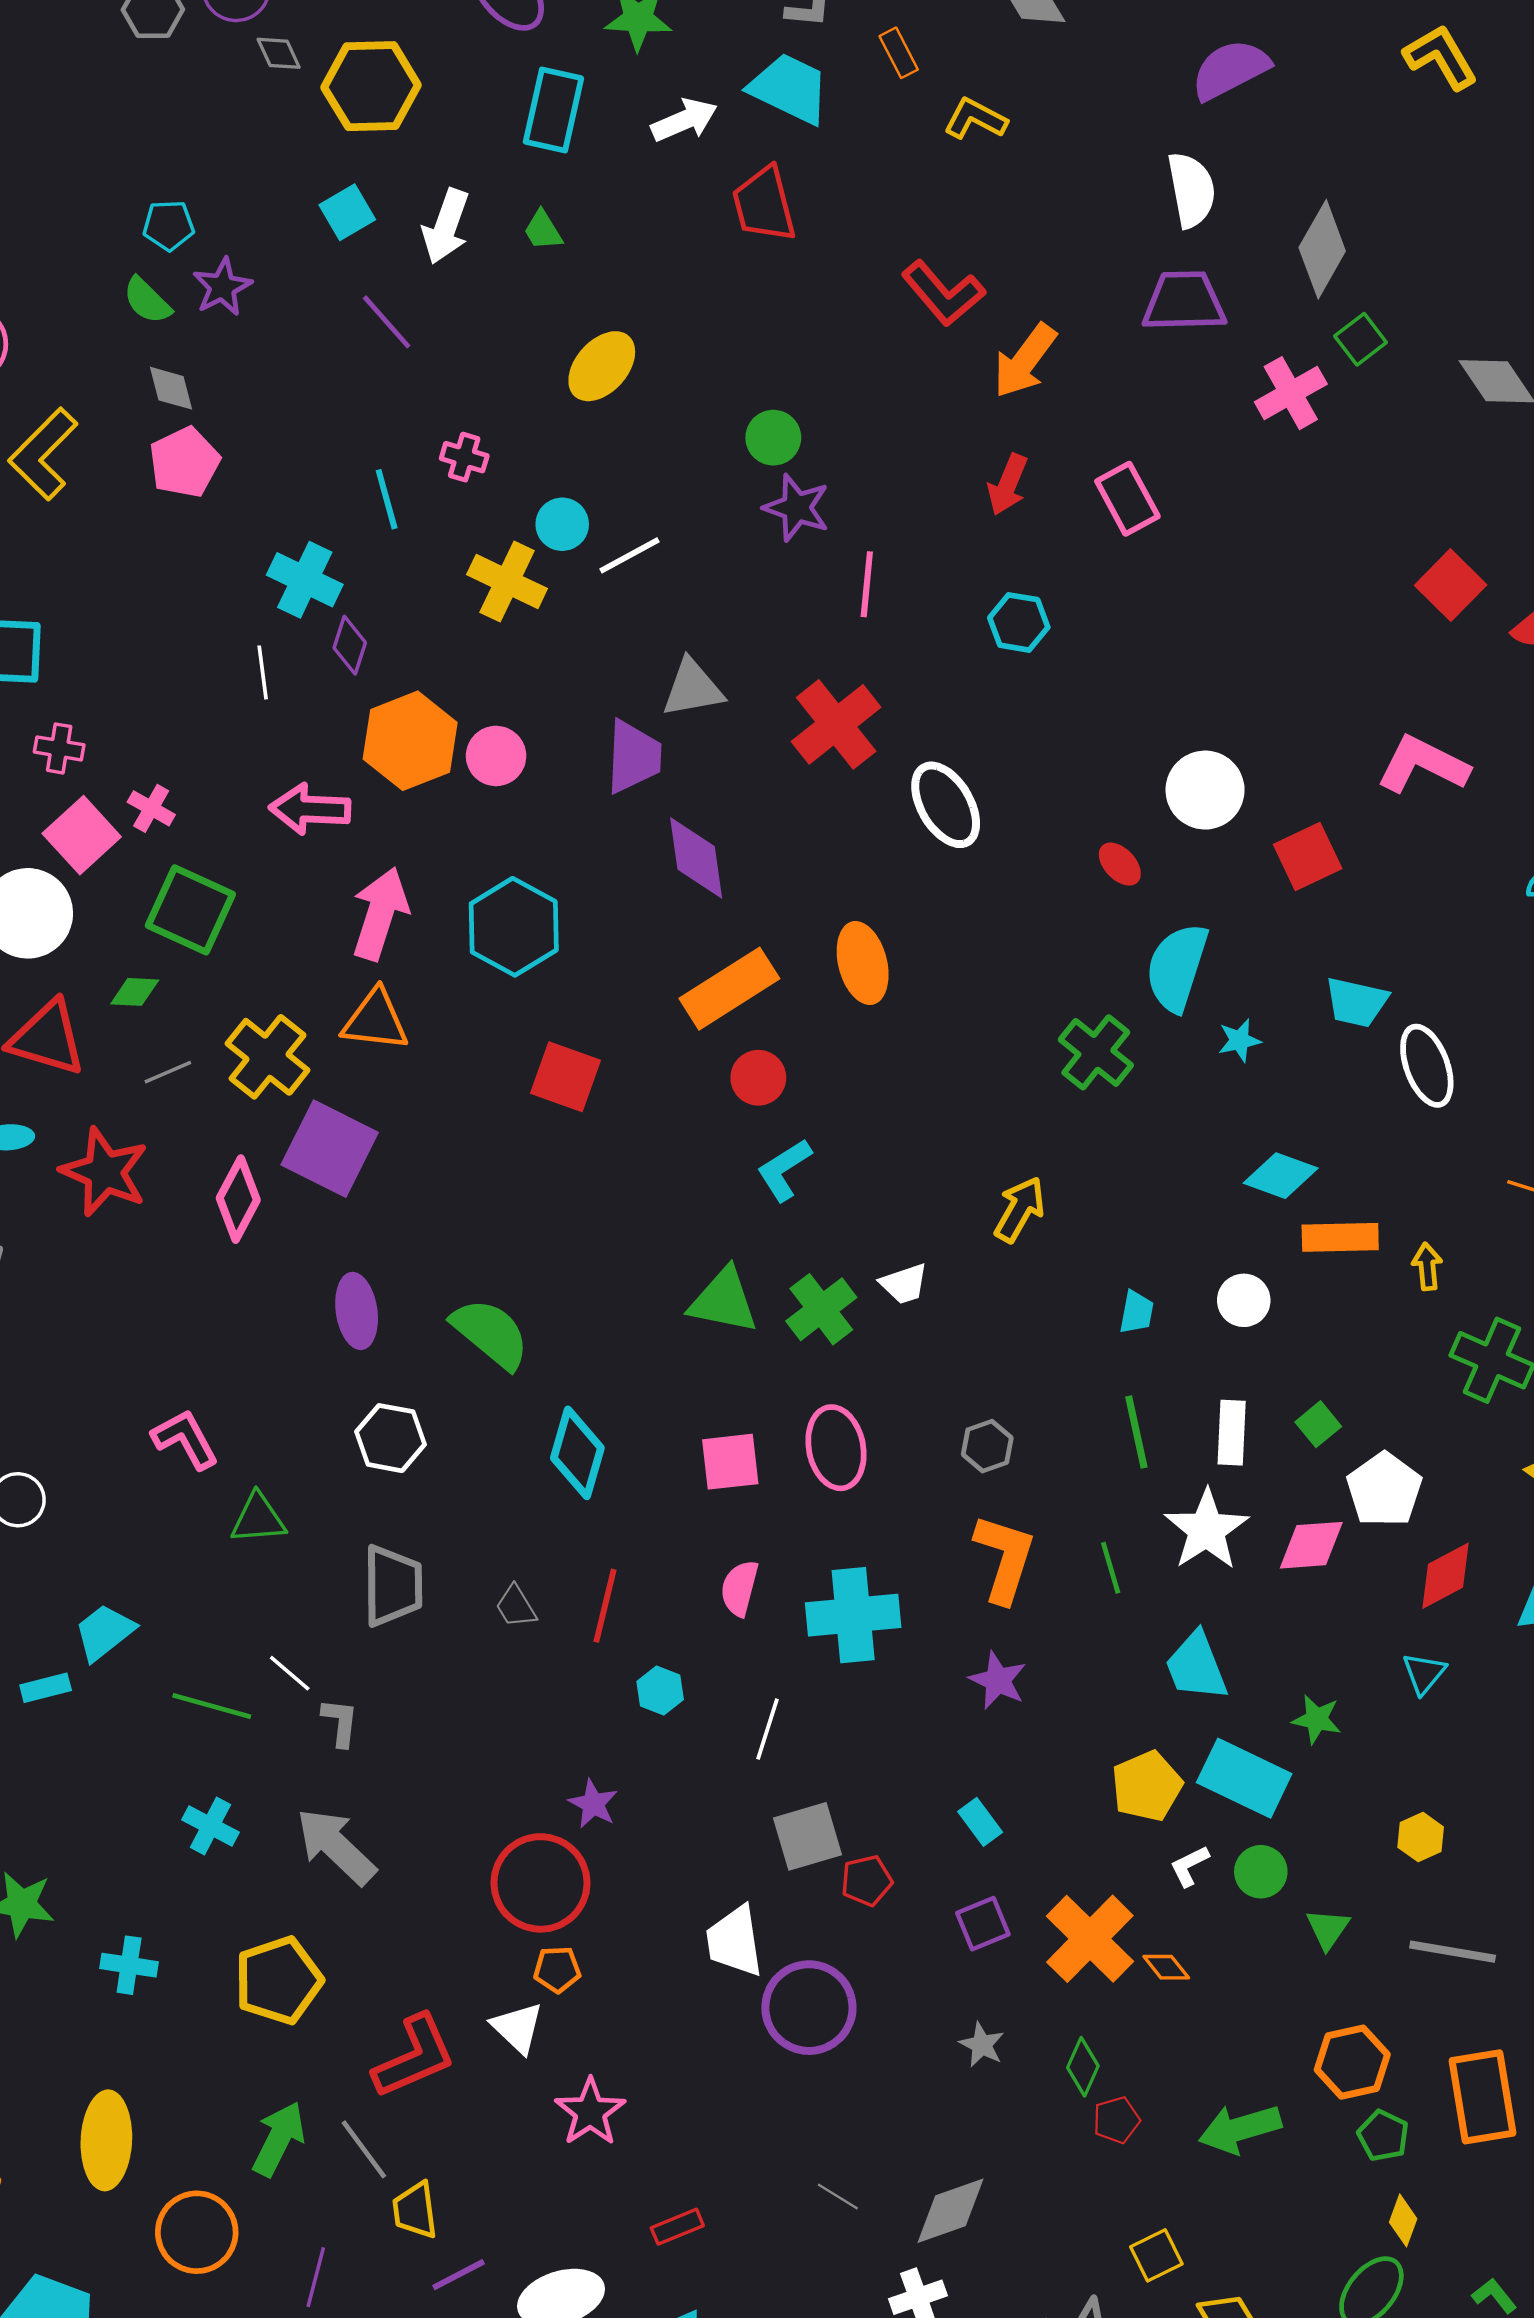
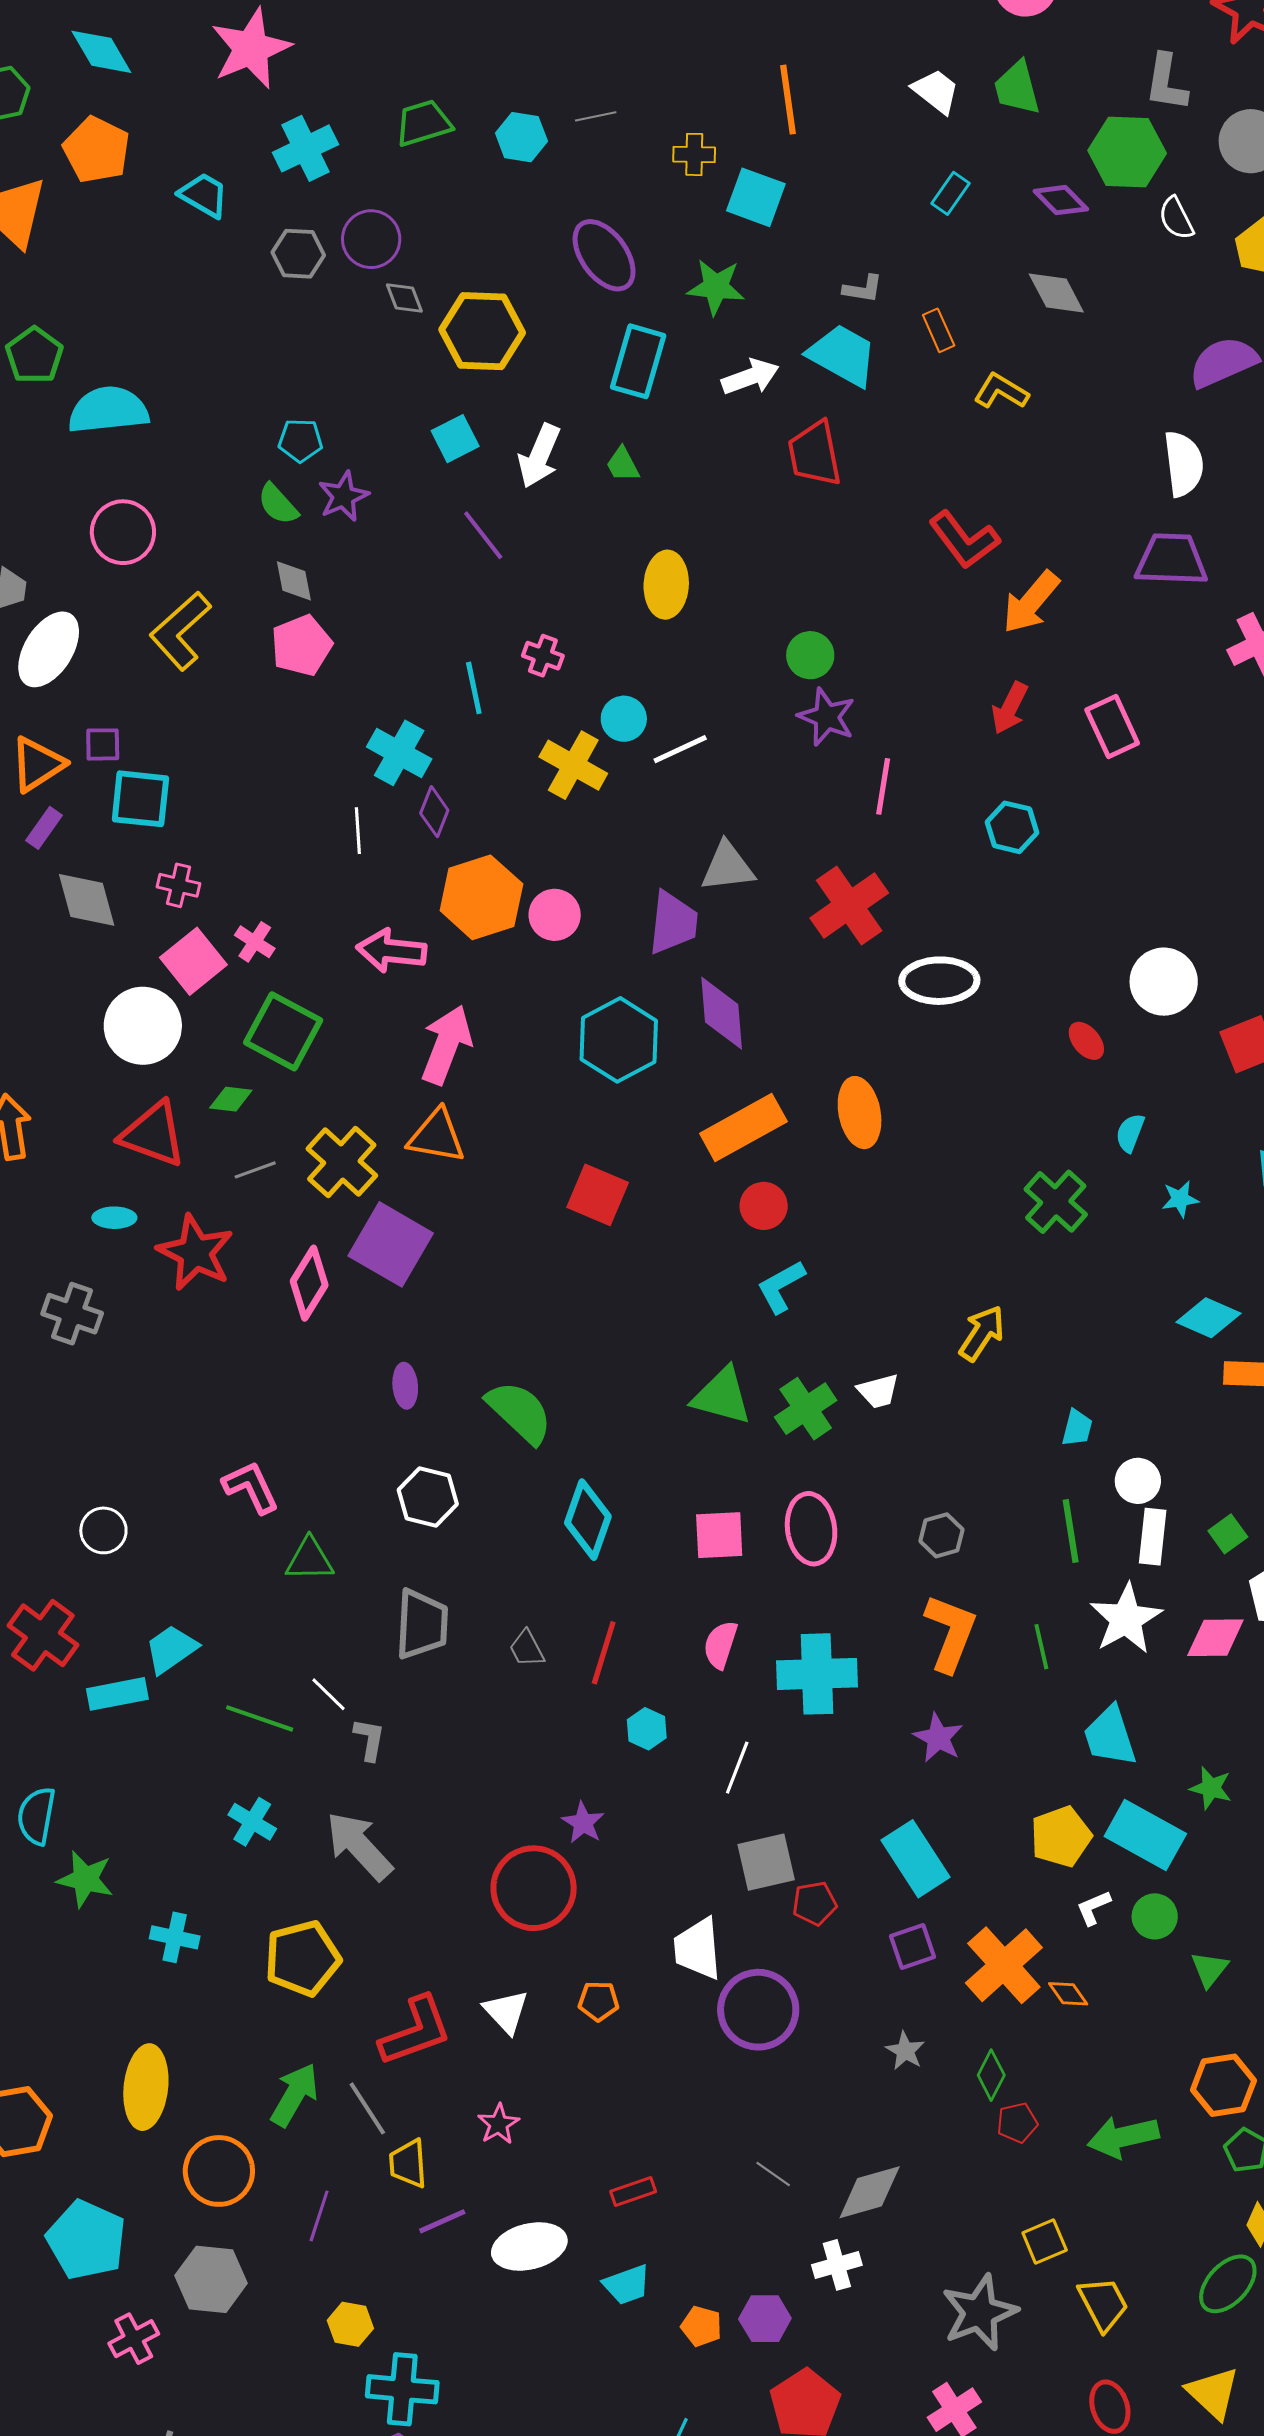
yellow ellipse: (602, 366) -> (666, 585), turned -42
white ellipse: (946, 805) -> (939, 981), turned -64
cyan hexagon: (514, 927) -> (619, 1040), moved
cyan semicircle: (1177, 967) -> (1130, 1133), size x0.5
white circle: (1244, 1300) -> (1138, 1481), moved
purple ellipse: (357, 1311) -> (405, 1386), size x0.7
cyan rectangle: (46, 1688) -> (117, 1694), size x1.4
cyan rectangle: (980, 1822) -> (916, 1859), size x1.8
orange pentagon: (557, 1969) -> (598, 2001), moved
pink star: (590, 2112) -> (499, 2124), moved, size x0.7

